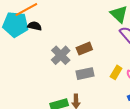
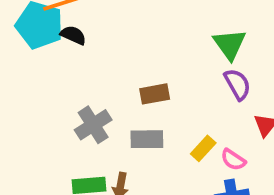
gray cross: (61, 55) -> (93, 125), moved

